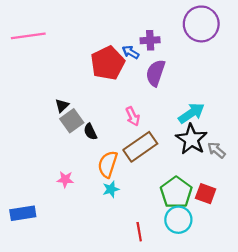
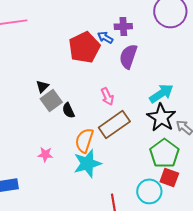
cyan star: (111, 189) -> (87, 163), size x1.8
green pentagon: (176, 193) -> (164, 153), moved
red square: (206, 194) -> (169, 177), moved

